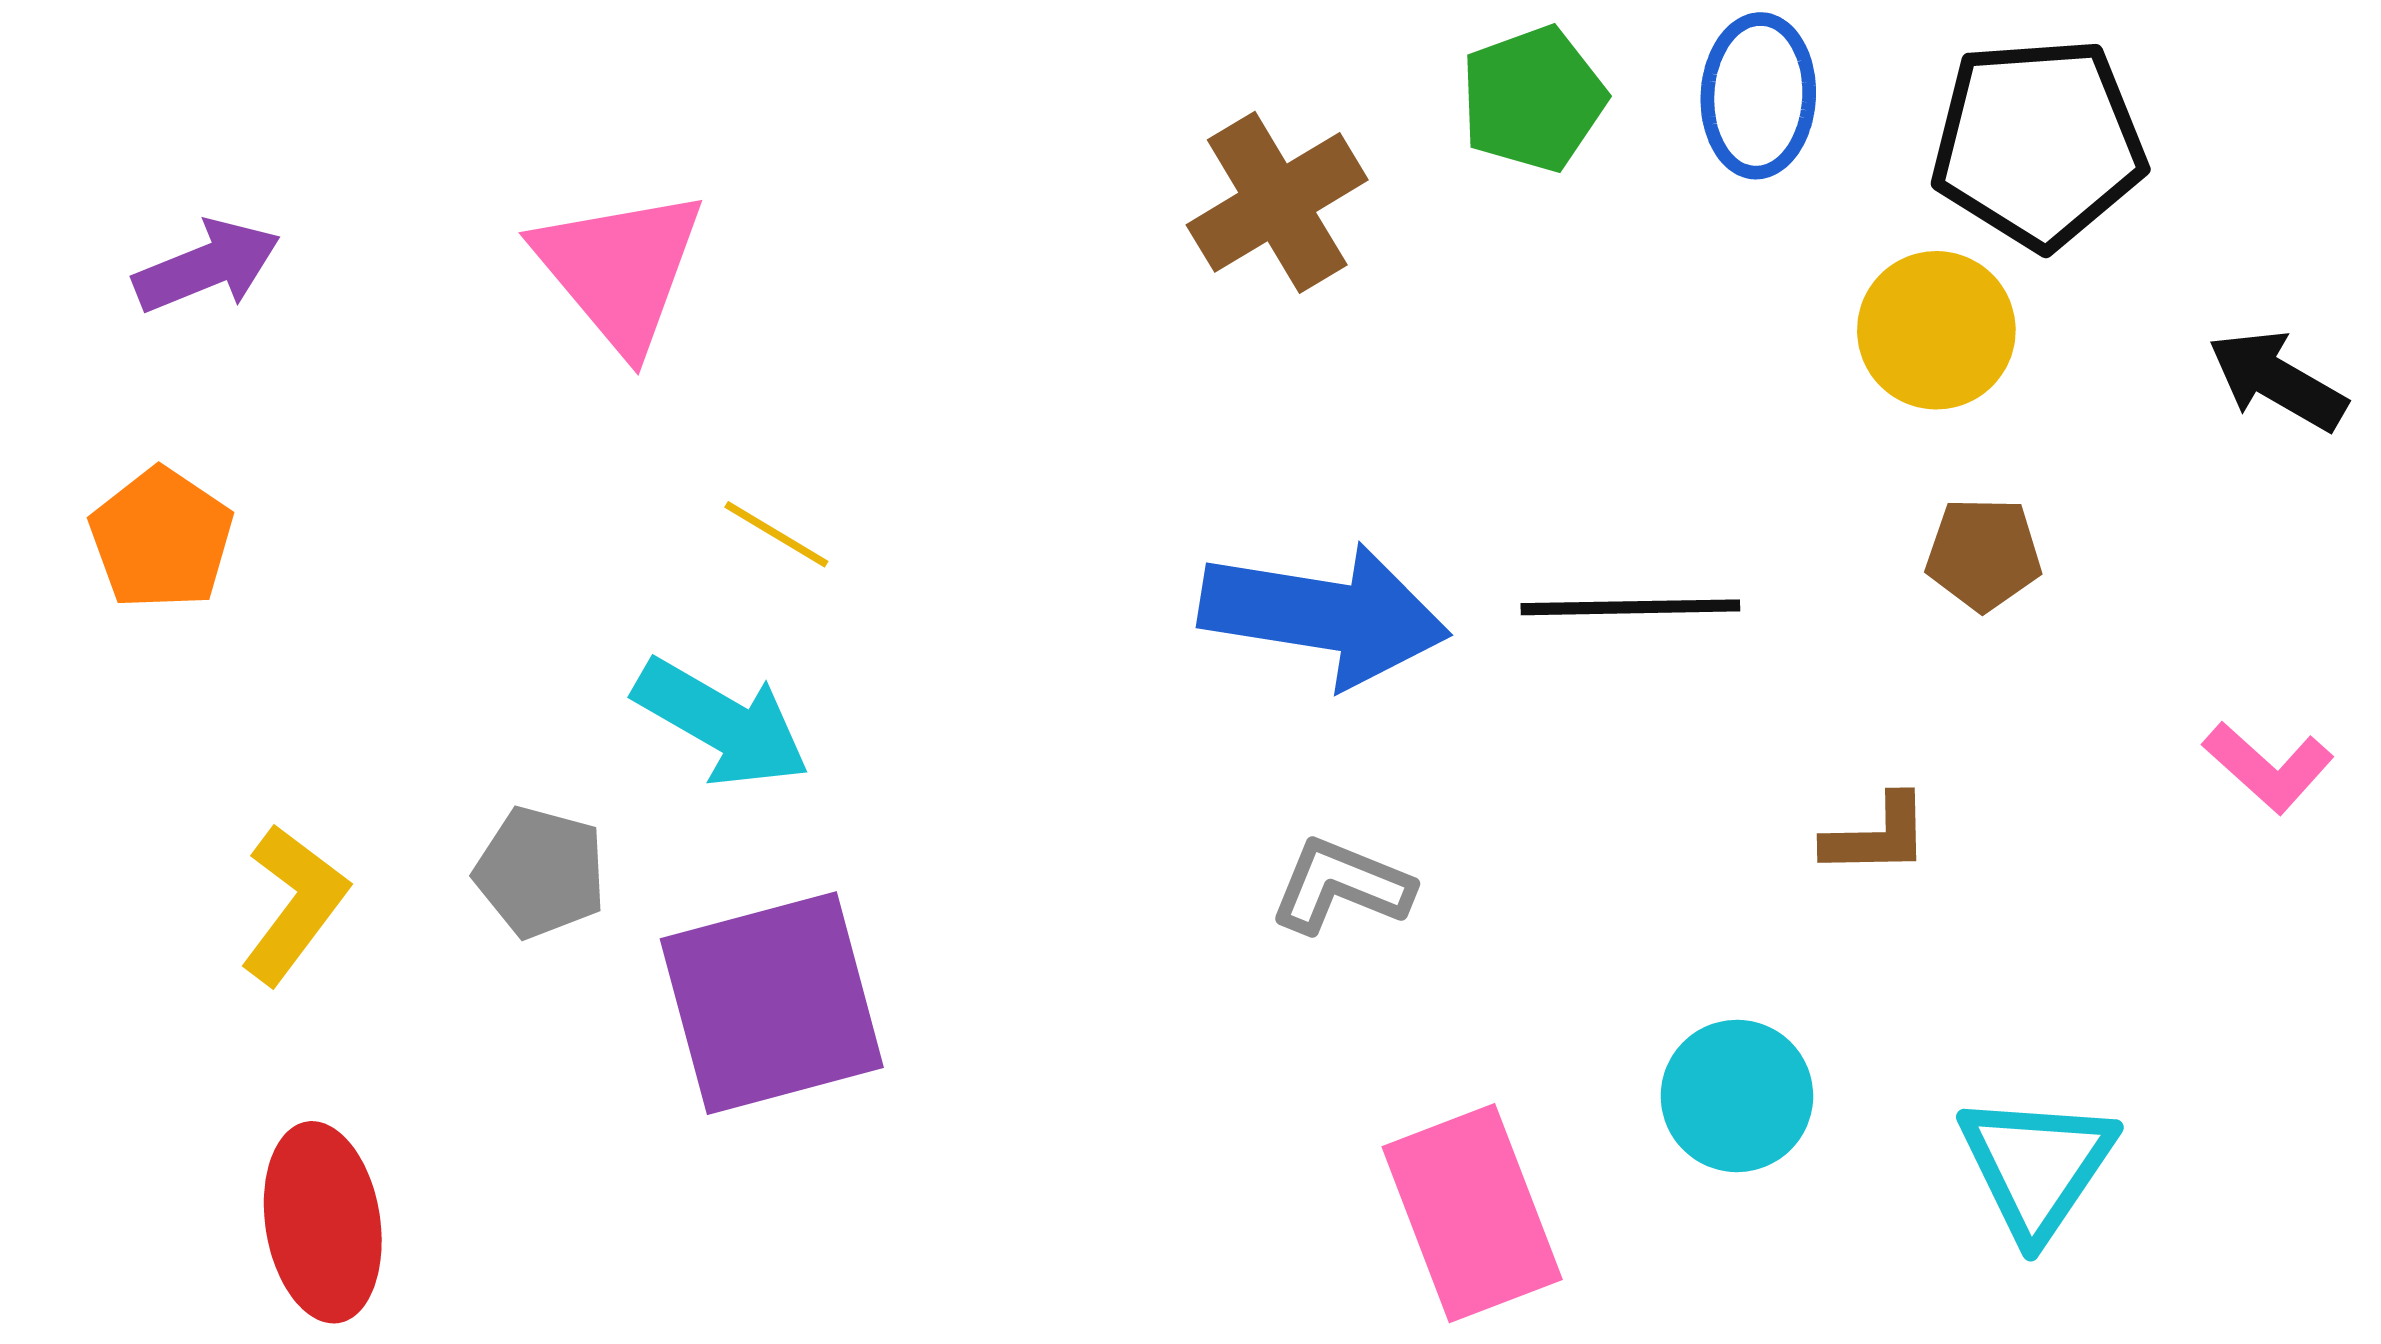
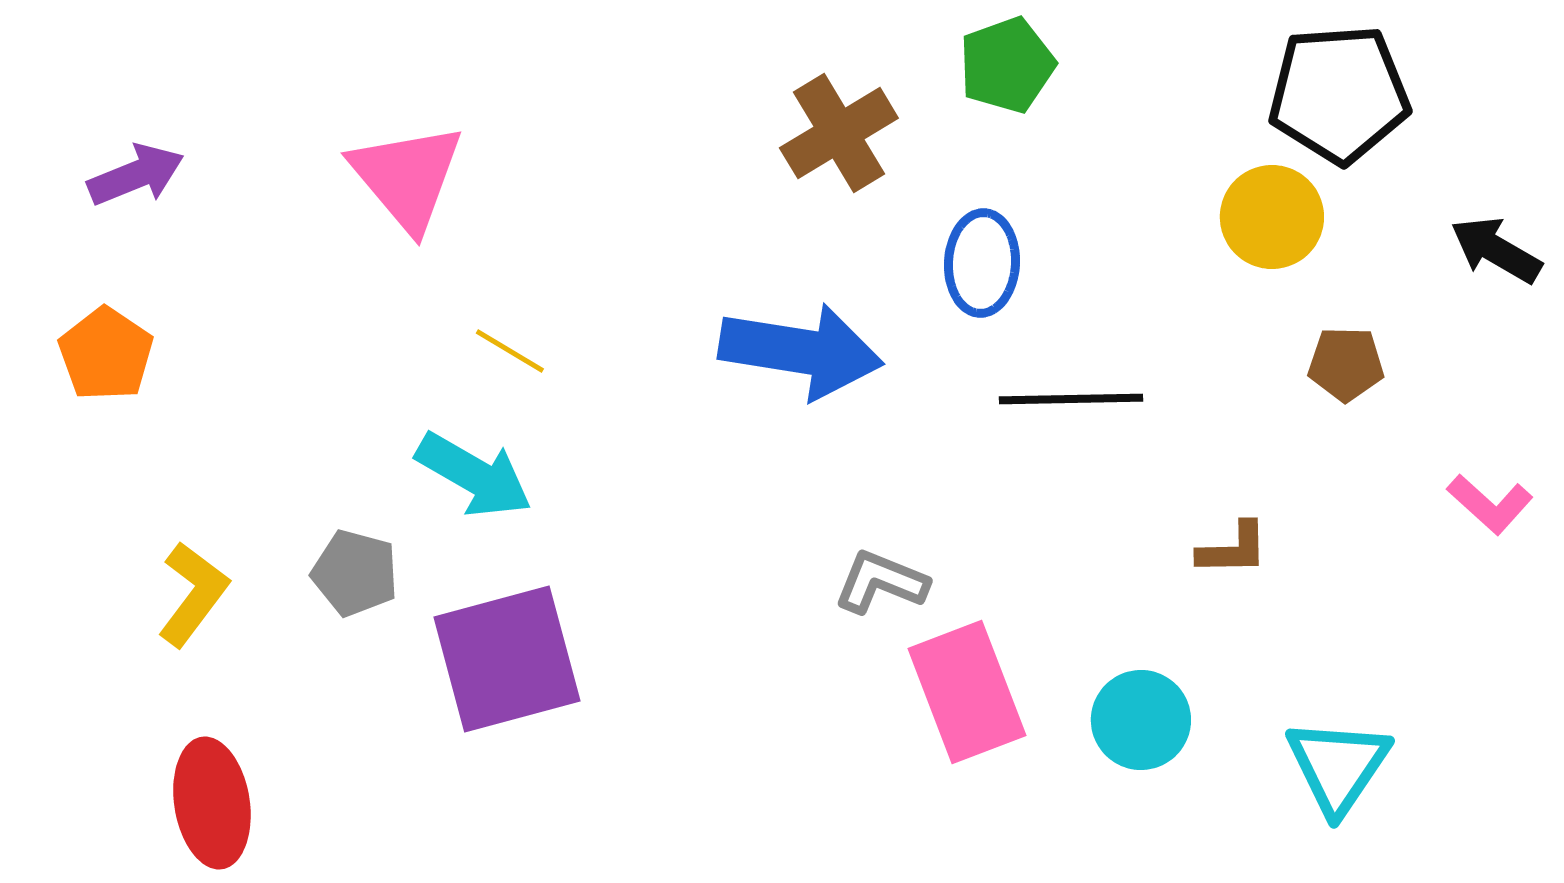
blue ellipse: (1758, 96) -> (982, 263), moved
brown pentagon: (1984, 554) -> (1346, 364), moved
blue arrow: (1324, 615) -> (801, 351), moved
pink rectangle: (1472, 1213) -> (967, 692), moved

